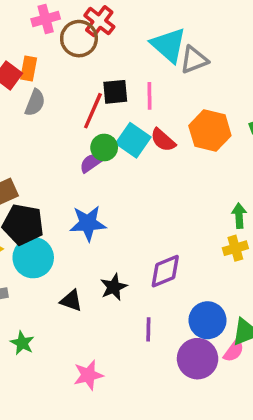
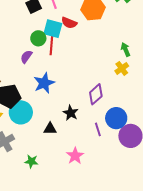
red line: (93, 111) -> (52, 44), moved
purple semicircle: (91, 163) -> (26, 57), moved
yellow cross: (235, 248) -> (122, 68), moved
blue circle: (207, 320) -> (116, 118), moved
pink star: (88, 375) -> (75, 156), moved

